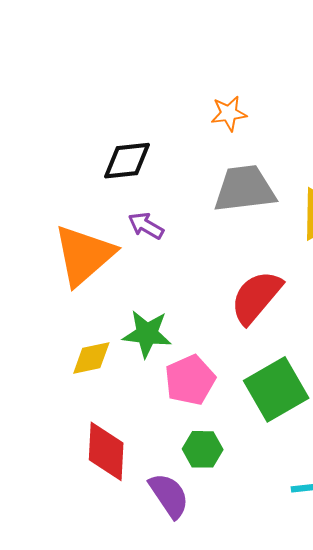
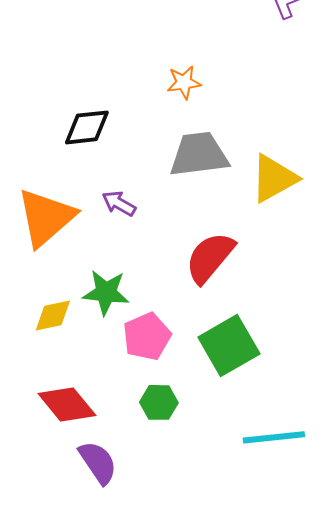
purple arrow: (146, 226) -> (119, 203), moved
red diamond: (106, 451) -> (67, 404), turned -42
purple semicircle: (169, 495) -> (98, 462), moved

